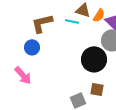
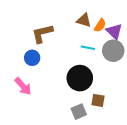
cyan line: (72, 21) -> (88, 48), moved
black circle: (94, 59) -> (80, 78), moved

